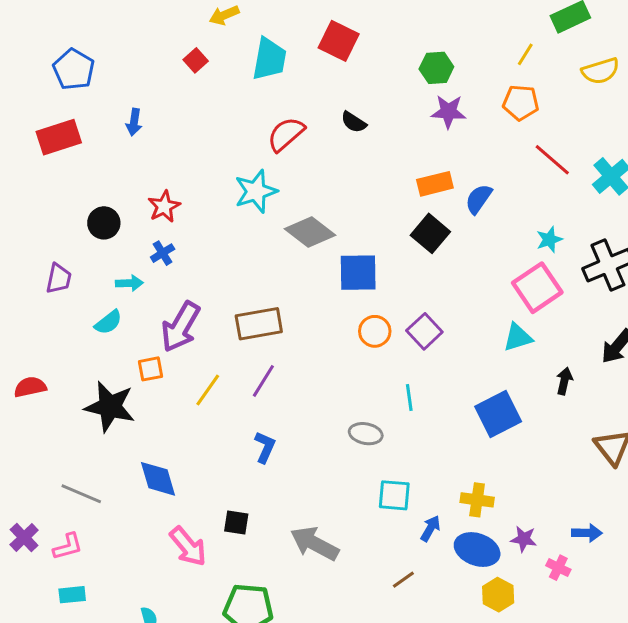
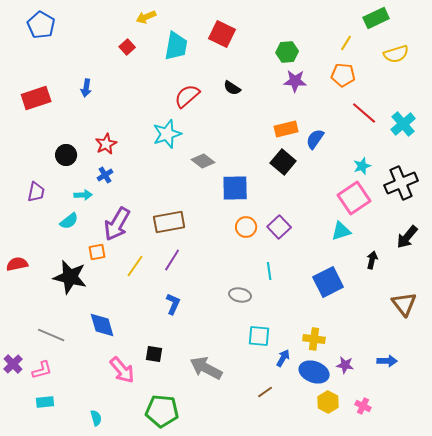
blue pentagon: (74, 69) -> (41, 25), moved
gray diamond: (310, 232) -> (203, 161), size x0.7
pink cross: (558, 568) -> (363, 406), moved

